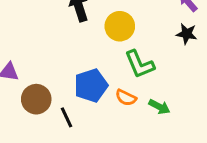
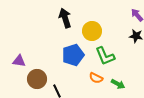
blue pentagon: (91, 85) -> (73, 55), moved

